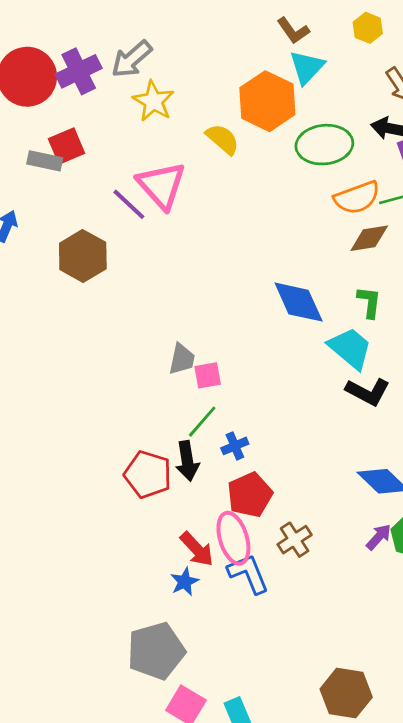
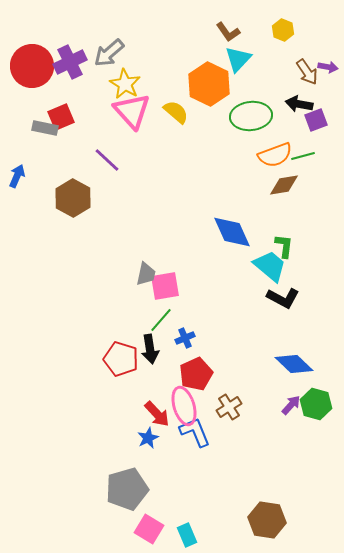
pink triangle: (161, 185) -> (132, 111), moved
green L-shape: (369, 302) -> (284, 246), moved
pink square: (208, 375) -> (165, 286), size x1.4

